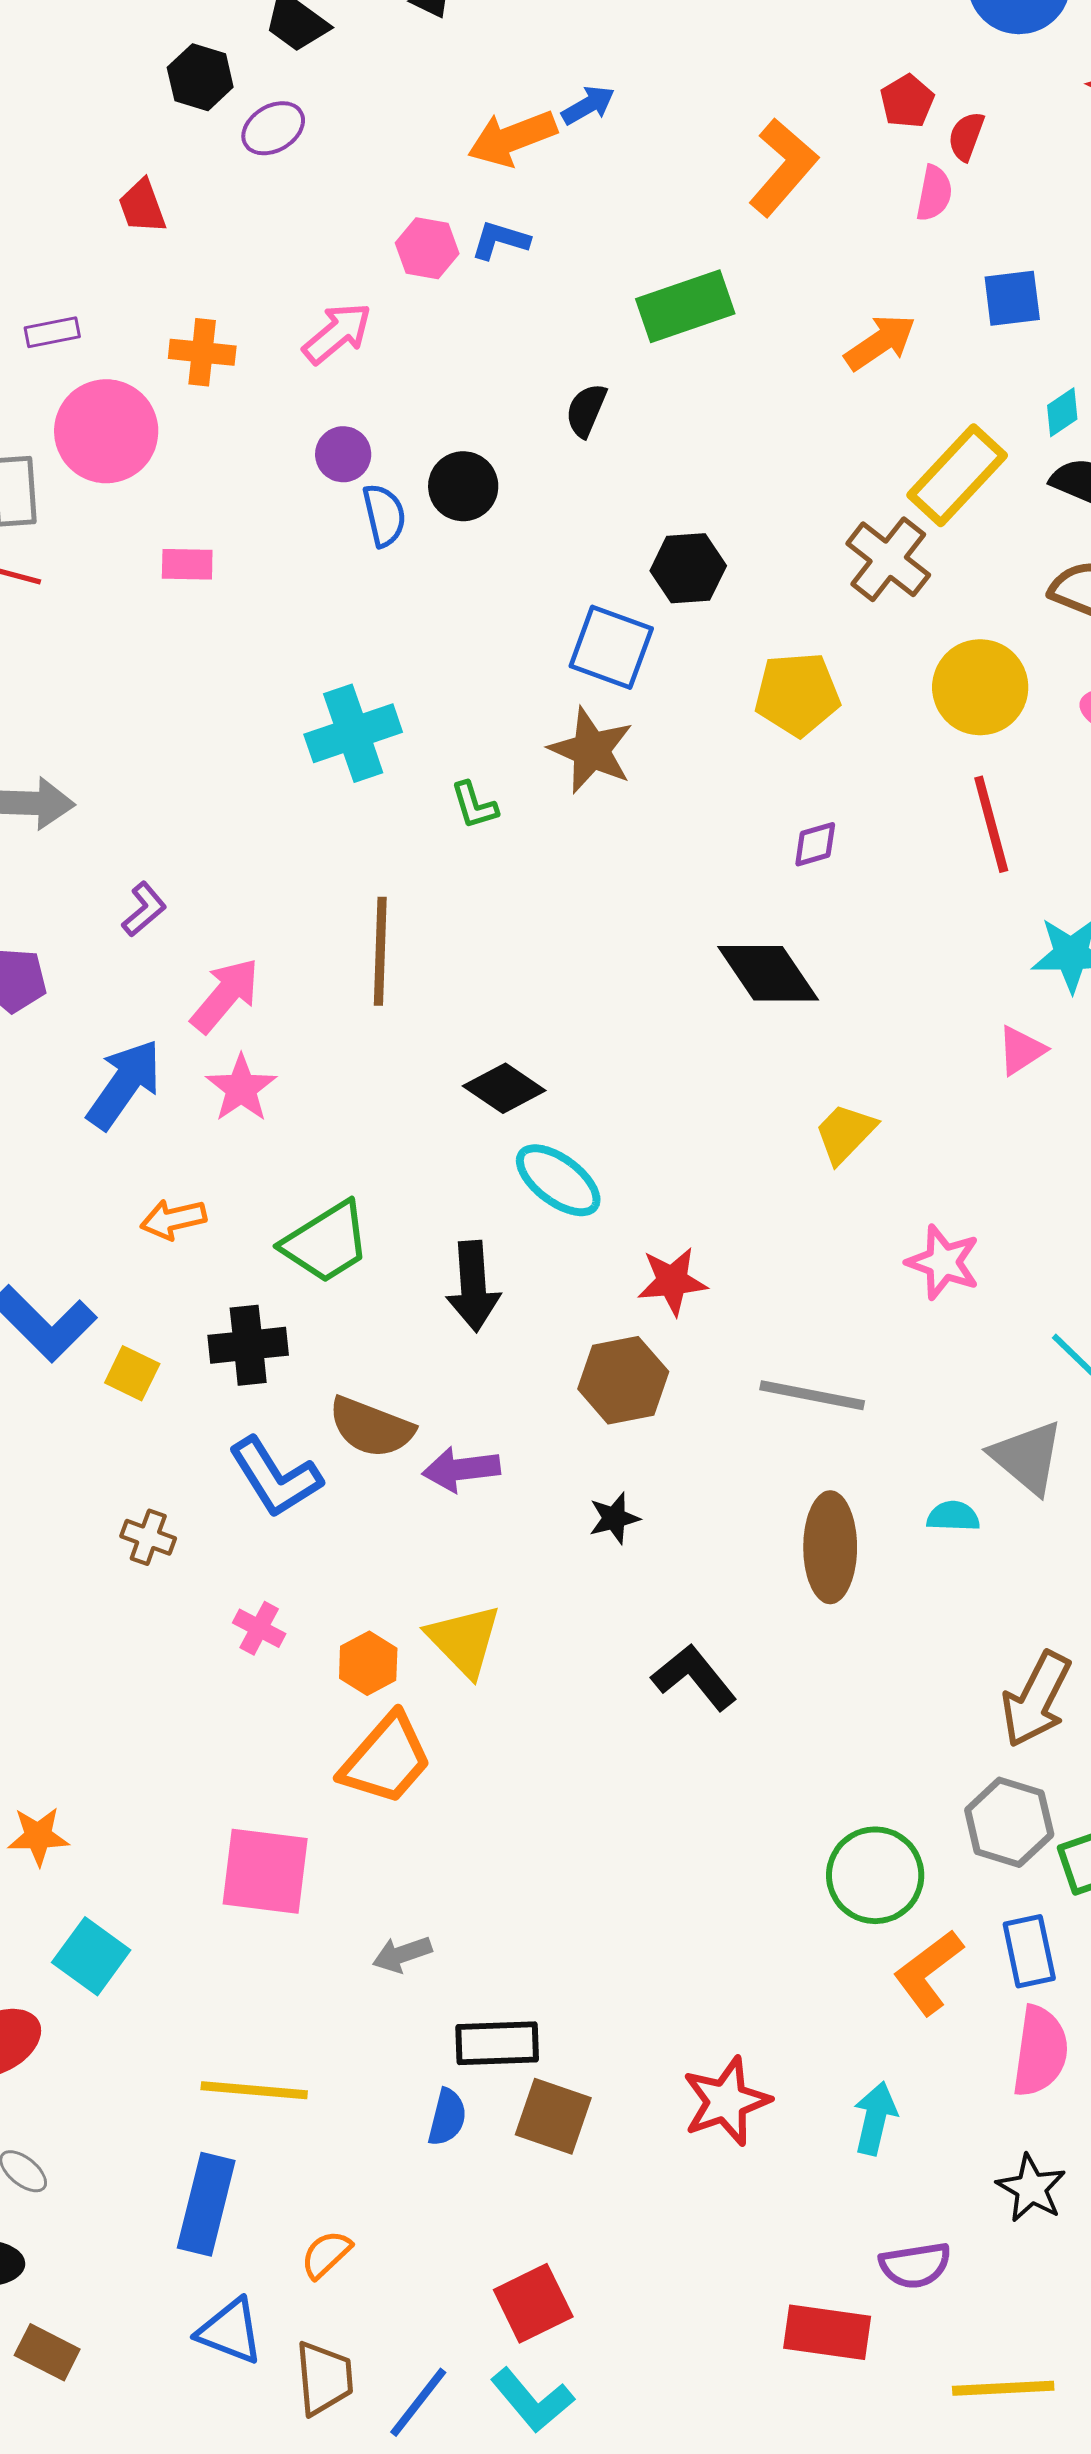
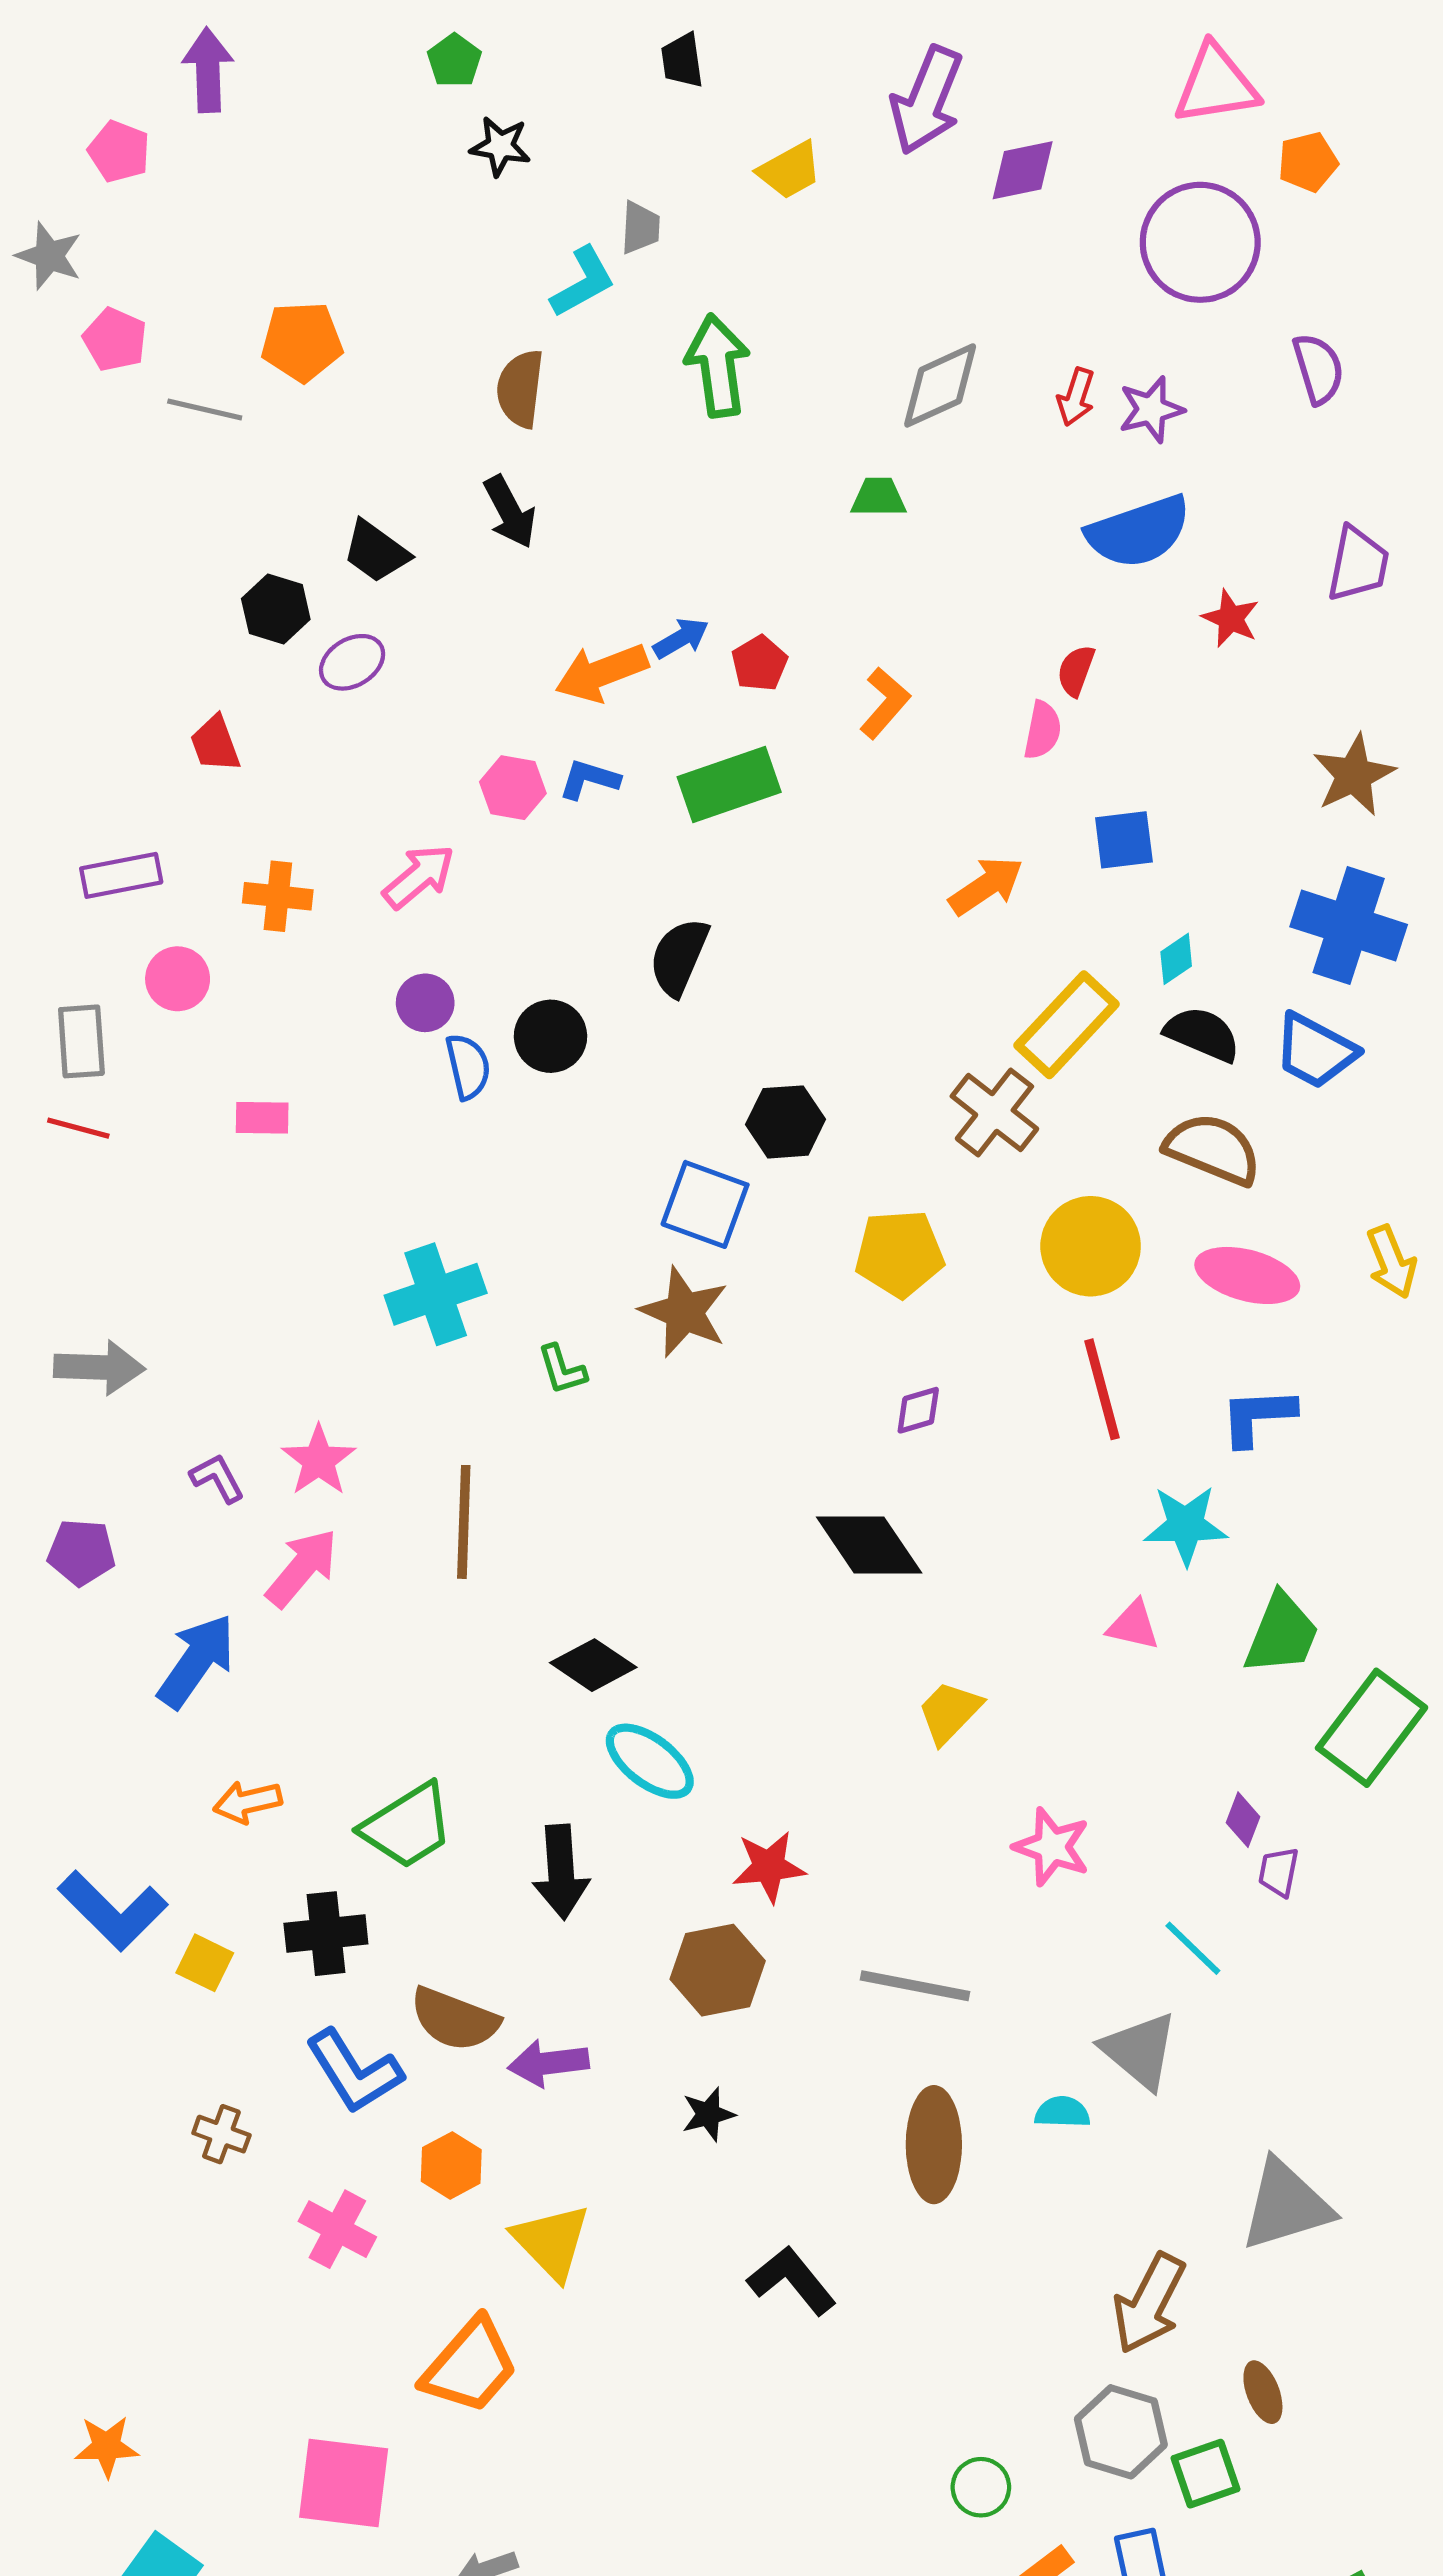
red pentagon: (907, 101) -> (759, 663), moved
orange L-shape: (783, 167) -> (885, 703), size x0.7
green rectangle: (685, 306) -> (729, 784), moved
purple rectangle: (52, 332) -> (121, 875), size x1.4
black semicircle: (586, 410) -> (679, 957), size x1.4
pink circle: (106, 431) -> (178, 979), size x0.6
purple L-shape: (144, 909) -> (217, 1478), turned -78
pink triangle: (1021, 1050) -> (1133, 1625), turned 46
pink star: (241, 1088) -> (319, 1460), moved
pink cross: (259, 1628) -> (337, 2229), size x1.4
orange hexagon: (368, 1663) -> (451, 2165), moved
green circle: (875, 1875) -> (981, 2487), size x0.6

